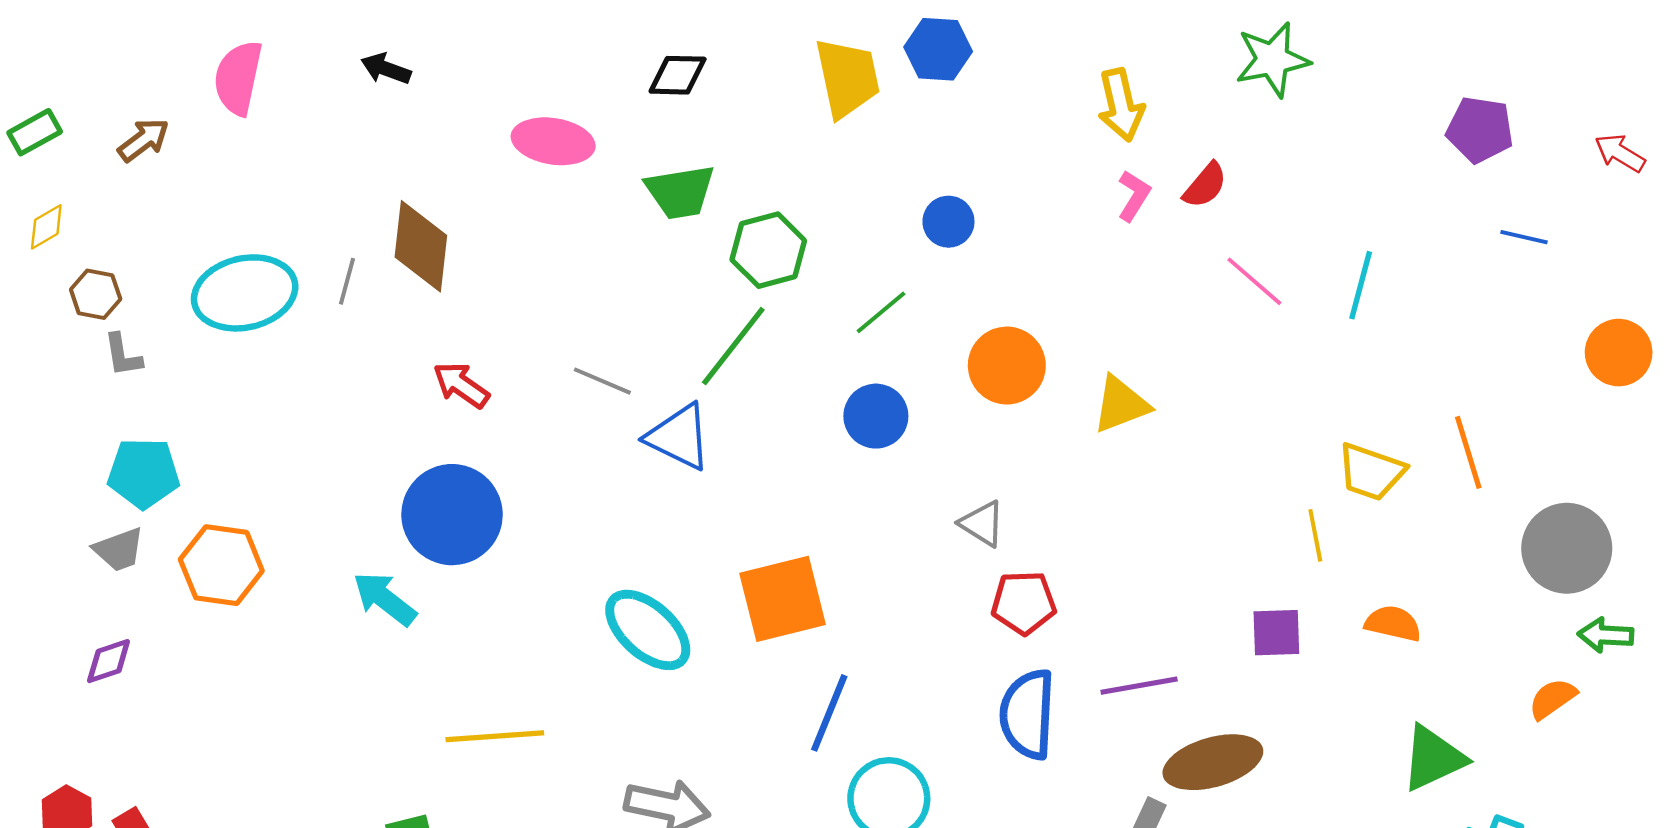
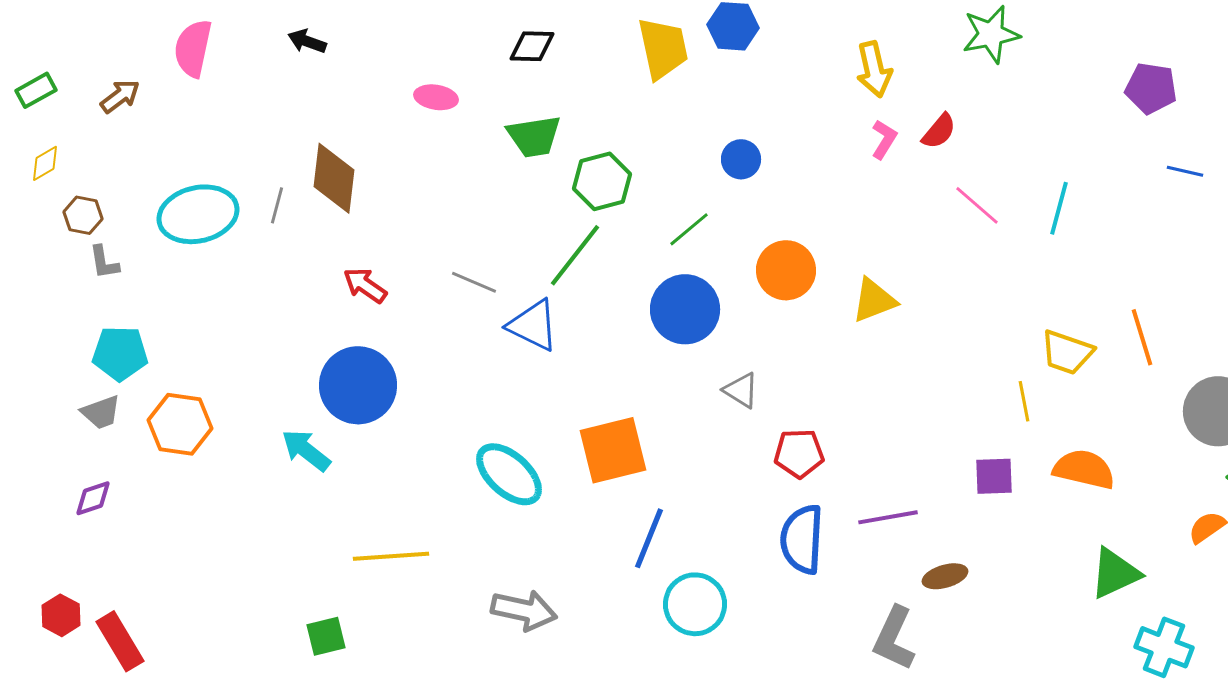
pink ellipse: (553, 141) -> (436, 97), size x0.7
blue circle: (876, 416) -> (685, 309), size x1.4
gray triangle: (982, 524) -> (741, 390), moved
orange semicircle: (1393, 623) -> (1084, 469), size x1.4
brown ellipse: (1213, 762) -> (945, 576), size x0.6

